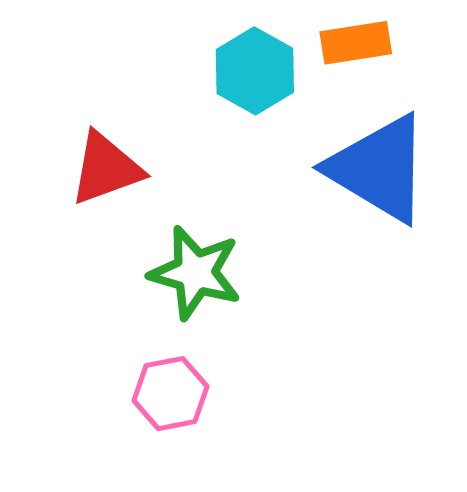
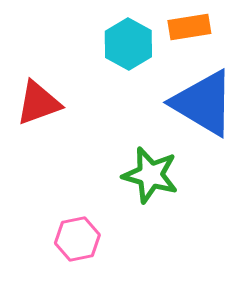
green star: (195, 273) -> (150, 175), moved

